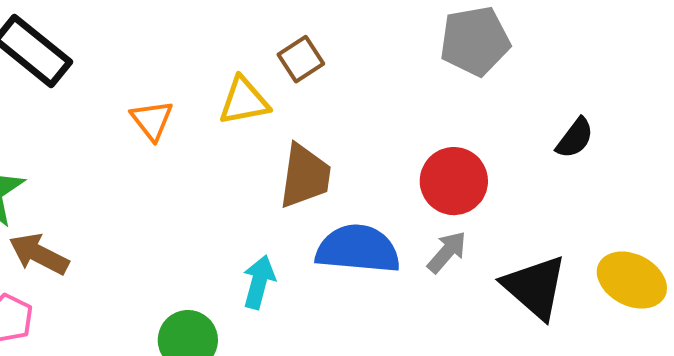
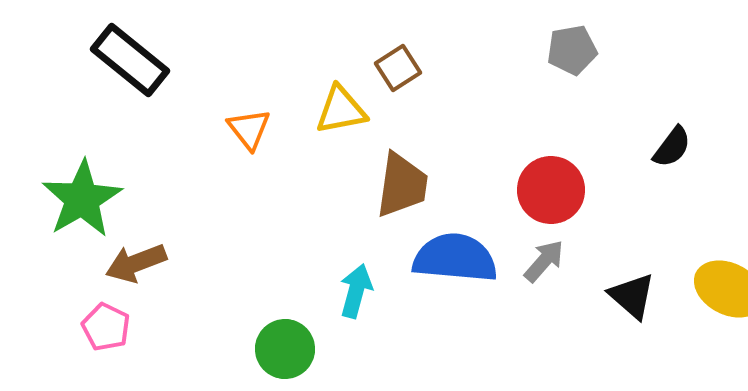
gray pentagon: (475, 41) -> (572, 50), size x0.7
brown arrow: (39, 254) -> (136, 263), turned -48
black triangle: (535, 287) -> (632, 296), size x0.7

